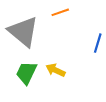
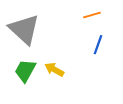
orange line: (60, 12) -> (92, 15), moved

